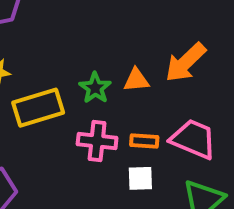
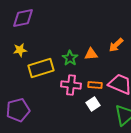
orange arrow: (186, 62) -> (116, 45), size x0.7
white square: (140, 178) -> (93, 104), turned -32

